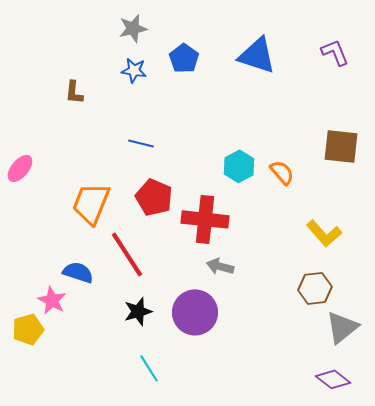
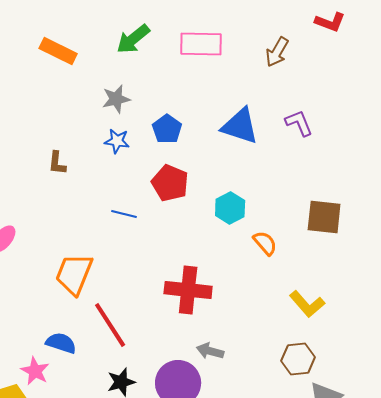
purple L-shape: (335, 52) -> (299, 123), moved
cyan hexagon: (239, 166) -> (230, 208), moved
red pentagon: (154, 197) -> (170, 183), moved
gray arrow: (220, 266) -> (210, 351), moved

